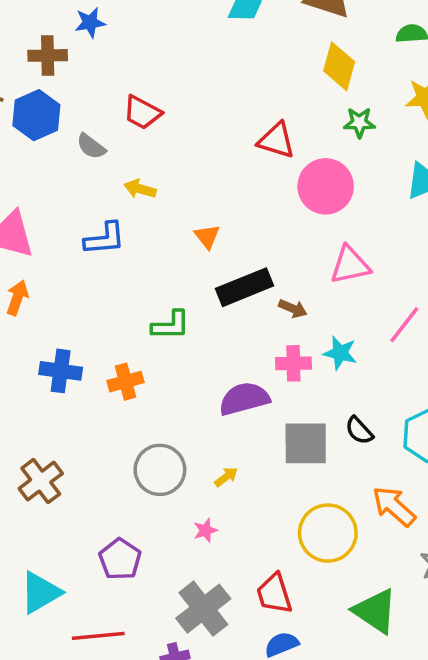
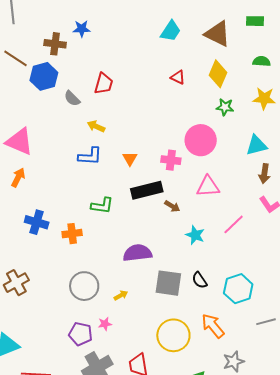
red trapezoid: (142, 112) -> (104, 84), turned -110
red triangle: (276, 140) -> (178, 77), moved, size x0.7
blue L-shape: (105, 239) -> (90, 156), moved
pink cross: (293, 363) -> (171, 160), moved
purple pentagon: (120, 559) -> (80, 334), moved, turned -30

